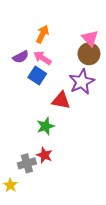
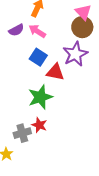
blue square: (37, 76) -> (38, 57), moved
green star: (46, 126) -> (40, 97), size x1.4

